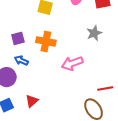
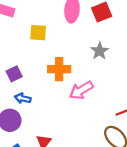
orange cross: (46, 41) -> (59, 69), moved

